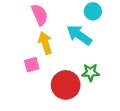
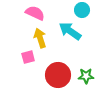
pink semicircle: (40, 15) -> (35, 13), turned -42
green star: (91, 72) -> (86, 76), moved

